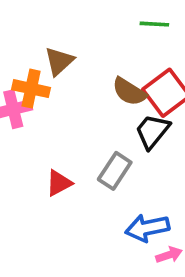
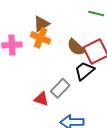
orange cross: (31, 89) -> (40, 38), moved
red triangle: (59, 183) -> (41, 99), moved, turned 35

